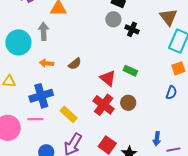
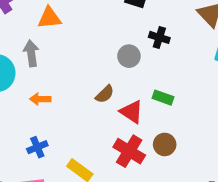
gray circle: (113, 19) -> (129, 56), moved
brown semicircle: (75, 64) -> (105, 94), moved
blue cross: (41, 96) -> (37, 147), size x0.6

